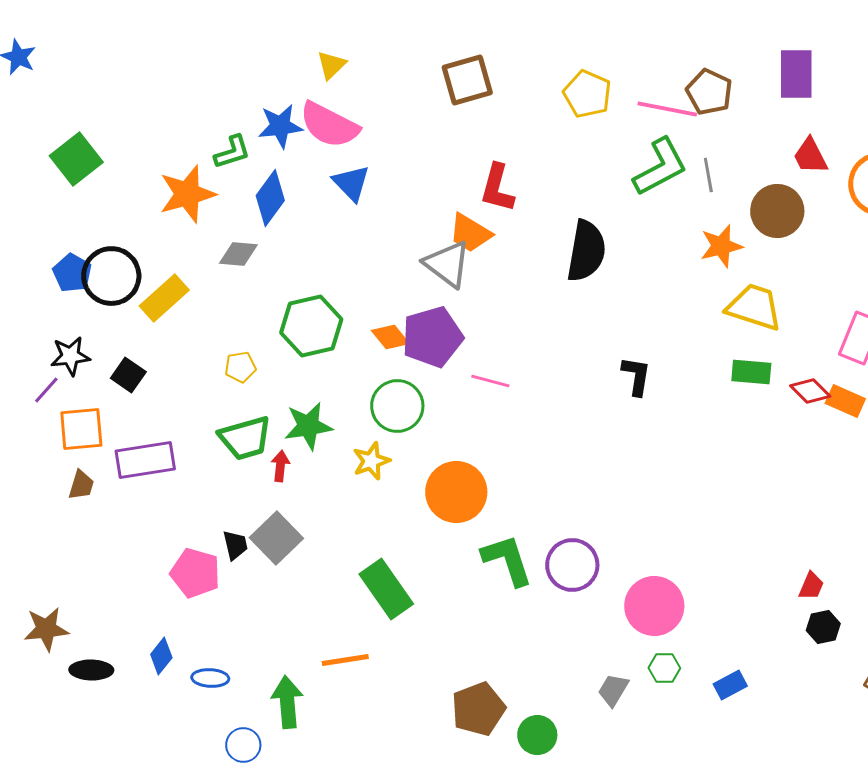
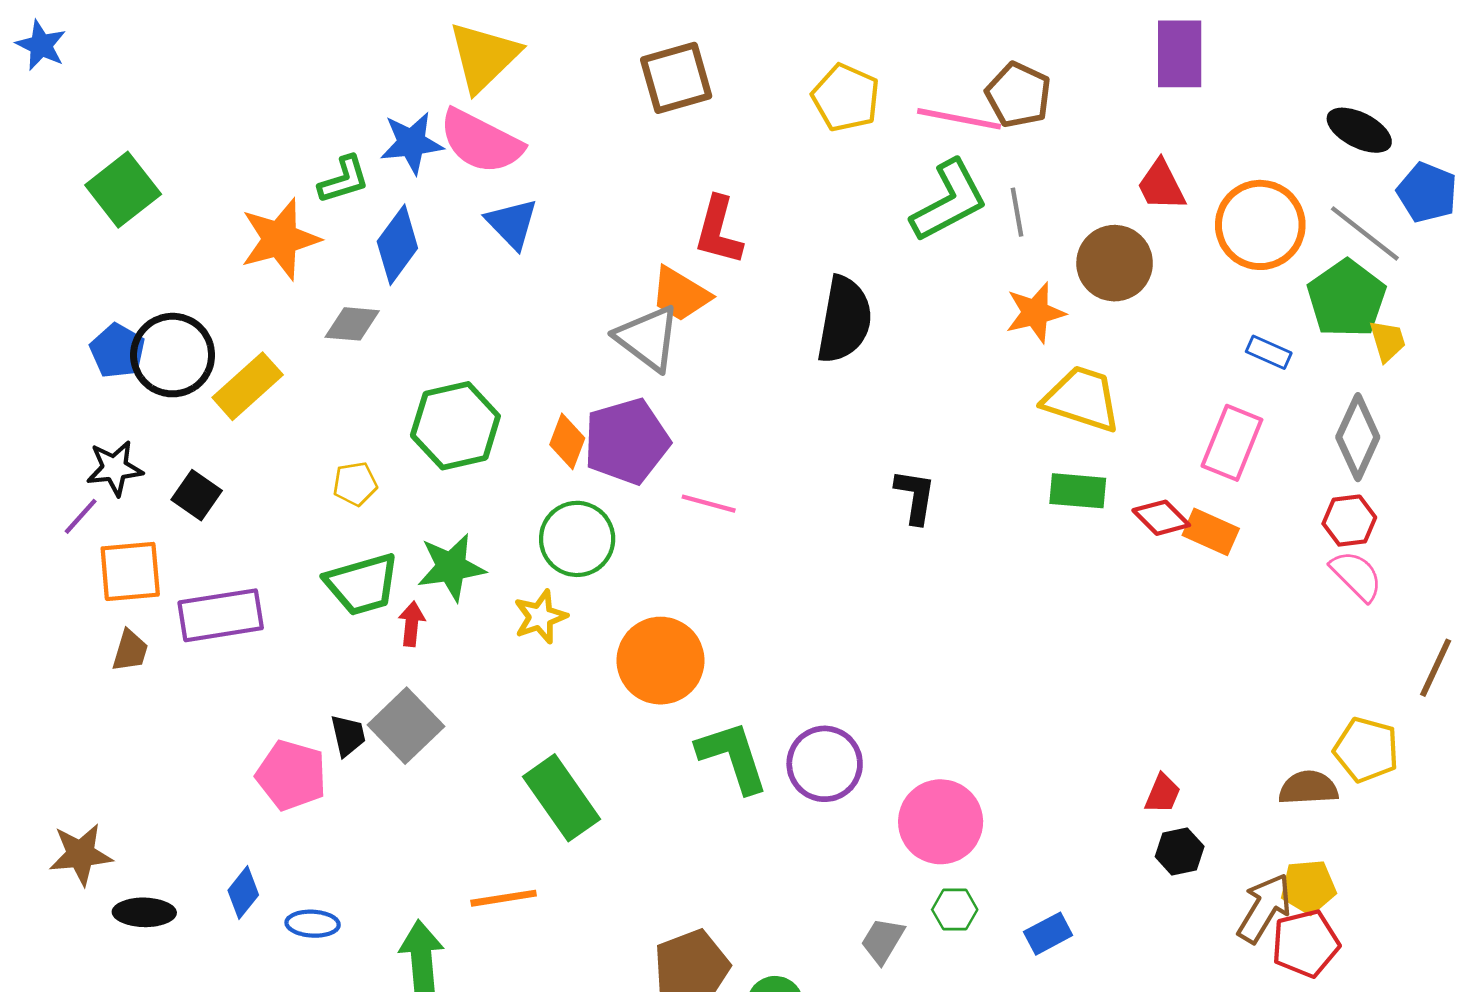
yellow triangle: (331, 65) -> (484, 57), size x1.8
purple rectangle: (796, 74) -> (1180, 54), moved
orange diamond: (390, 337) -> (567, 441), turned 60

